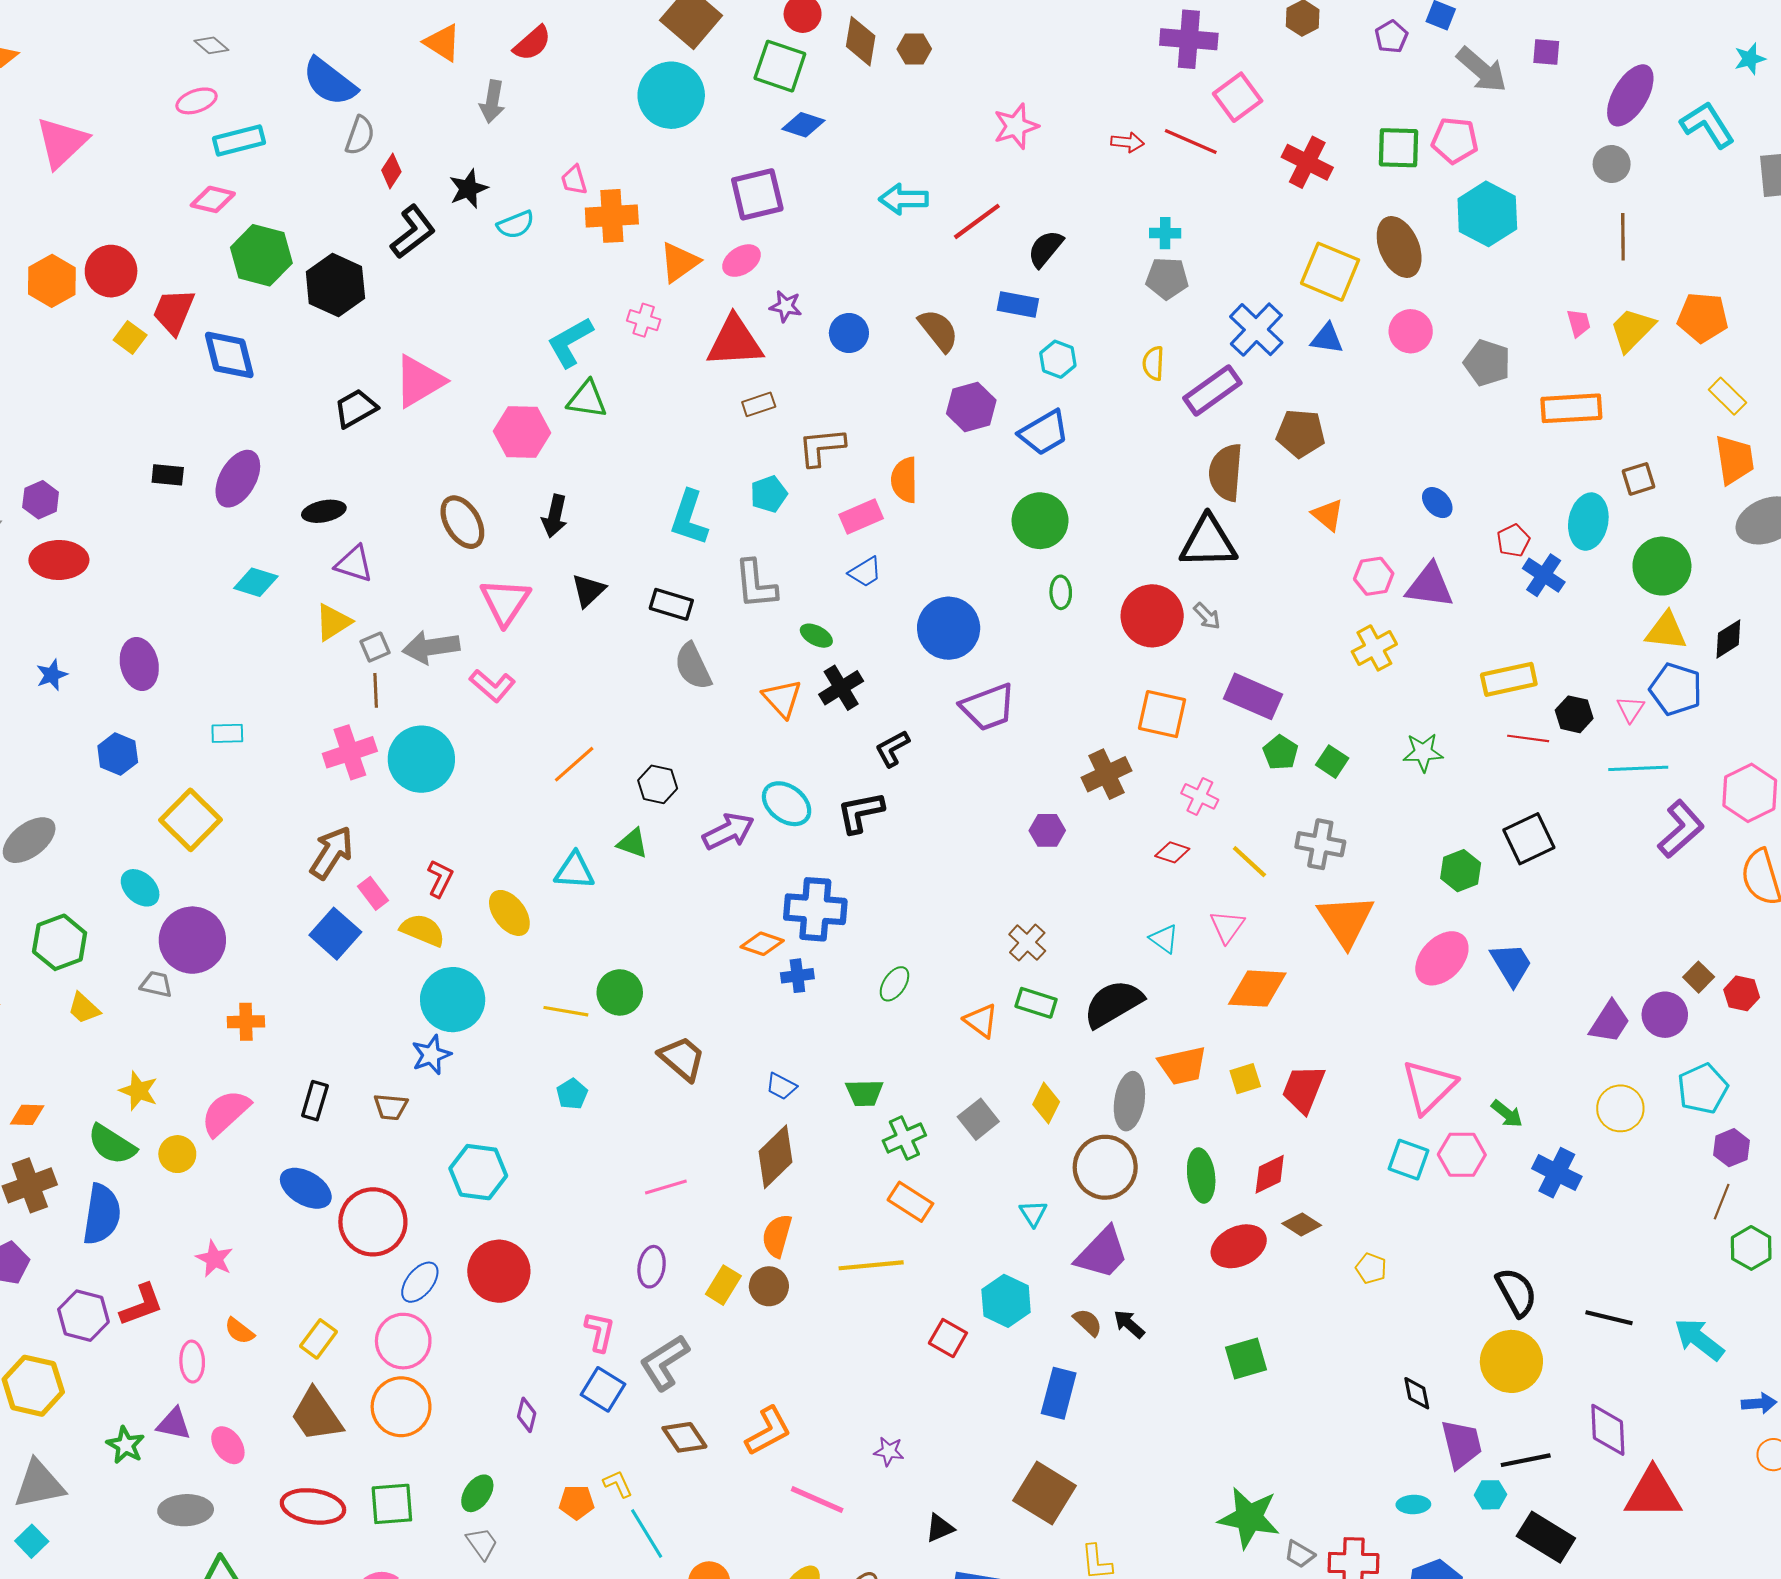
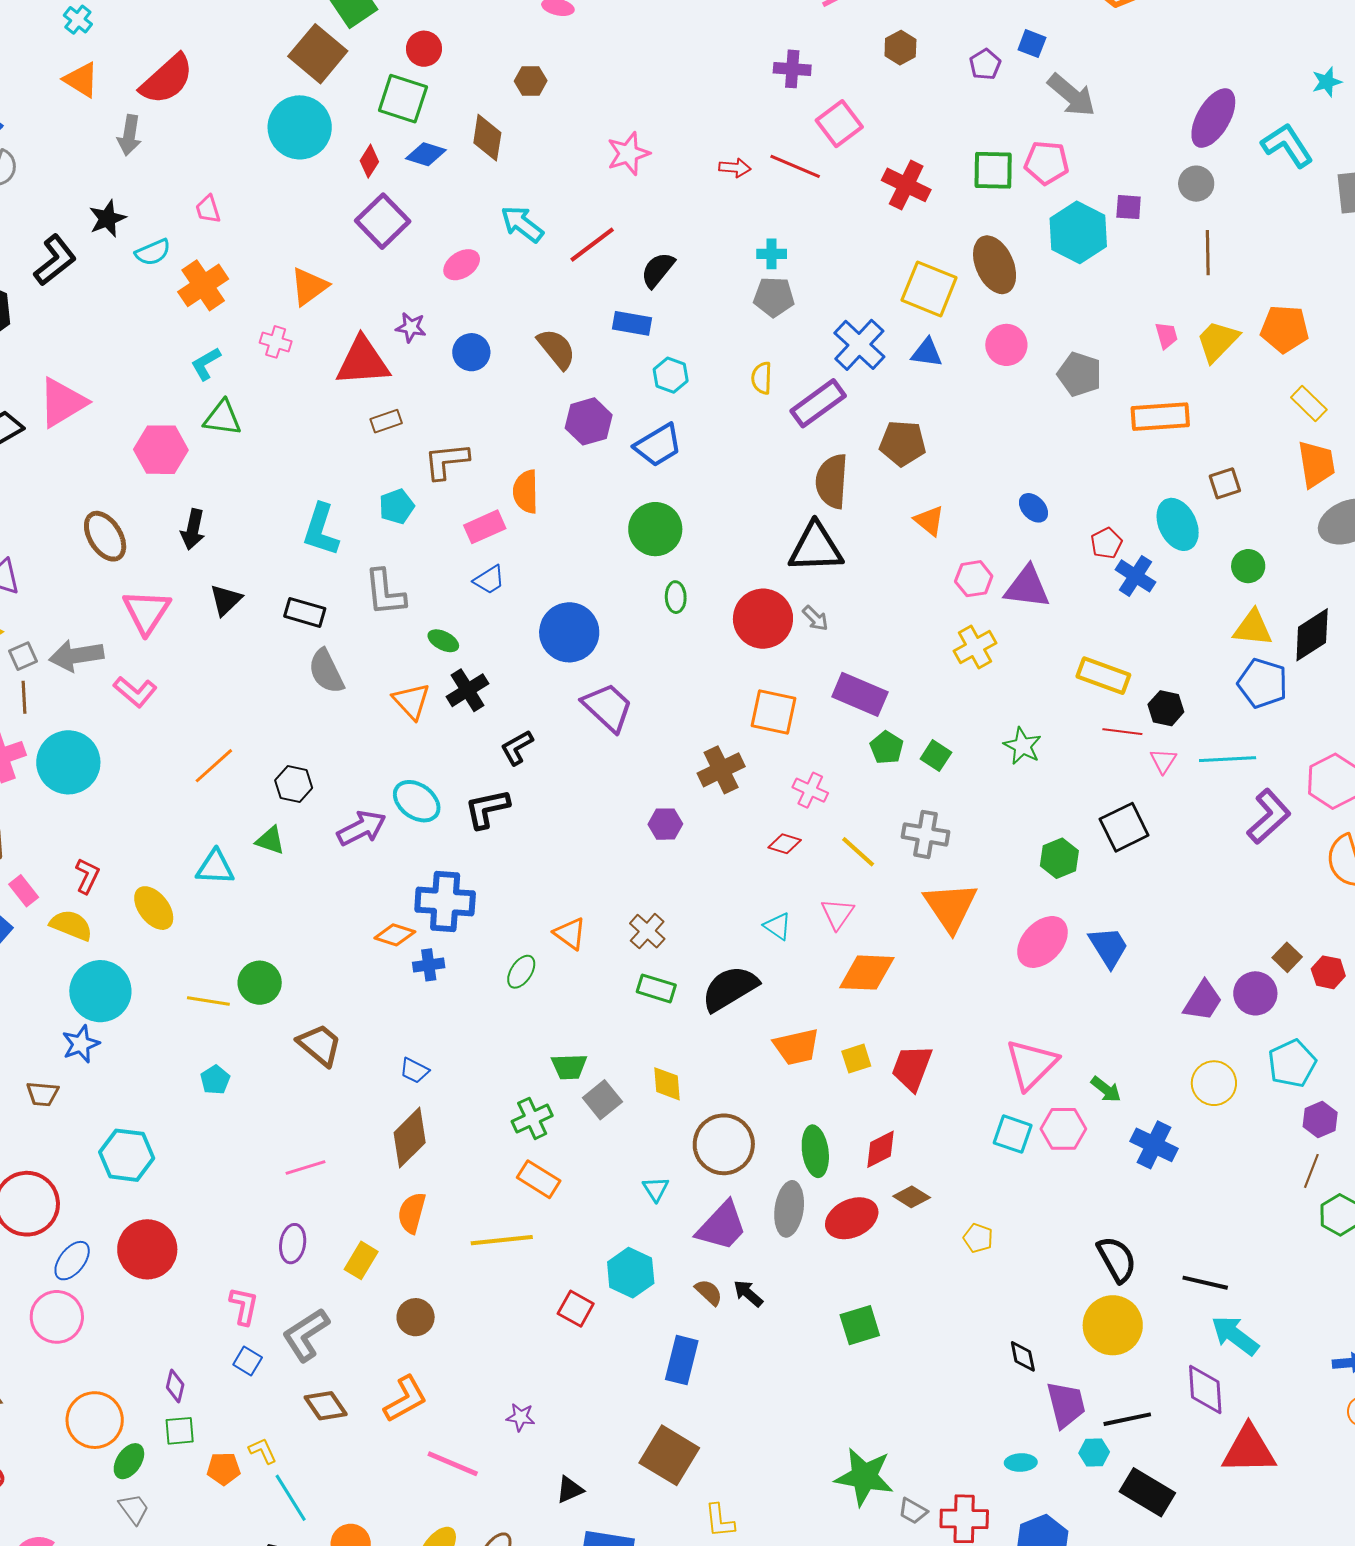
purple cross: (1189, 39) -> (792, 69), size x0.7
brown diamond: (861, 41) -> (487, 138), moved
red semicircle: (532, 43) -> (167, 79), size x1.5
purple square: (1546, 52) -> (1129, 207), moved
red diamond: (391, 171) -> (369, 161), moved
purple square: (757, 194) -> (383, 221), turned -30
cyan arrow: (904, 199) -> (522, 224), turned 39
orange cross: (612, 216) -> (203, 285), moved, turned -30
pink ellipse: (742, 261) -> (462, 265), moved
cyan L-shape: (570, 342) -> (206, 364), size x0.7
cyan ellipse: (1588, 522) -> (1178, 524), turned -36
green circle: (1662, 566) -> (1248, 566), size x0.6
black diamond: (1728, 639) -> (1312, 635), size x1.4
yellow rectangle: (1509, 679) -> (1103, 676), turned 33
purple trapezoid: (988, 707) -> (608, 707), turned -116
pink triangle: (1630, 709) -> (1163, 761), moved
green star: (1423, 752) -> (1022, 746), turned 30
orange triangle: (981, 1021) -> (570, 934), moved
green trapezoid: (864, 1093) -> (569, 1067), moved
gray ellipse: (1129, 1101) -> (789, 1209), moved
yellow diamond: (1046, 1103) -> (667, 1084), turned -30
brown circle: (769, 1286) -> (416, 1317), moved
cyan arrow: (1699, 1339) -> (1235, 1335), moved
blue square: (603, 1389) -> (248, 1361), size x0.7
orange circle: (401, 1407) -> (95, 1420), moved
green square: (392, 1504) -> (180, 1431), moved, size x0.7

